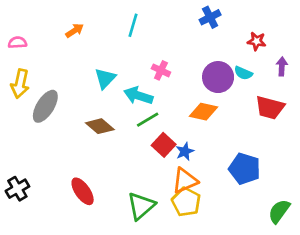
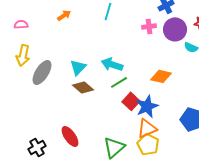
pink cross: (161, 70) -> (149, 26), moved, turned -32
purple circle: (218, 77) -> (175, 29), moved
cyan triangle: (105, 78) -> (78, 67), moved
blue star: (185, 151) -> (147, 106), size x1.6
black cross: (17, 189) -> (37, 147), moved

